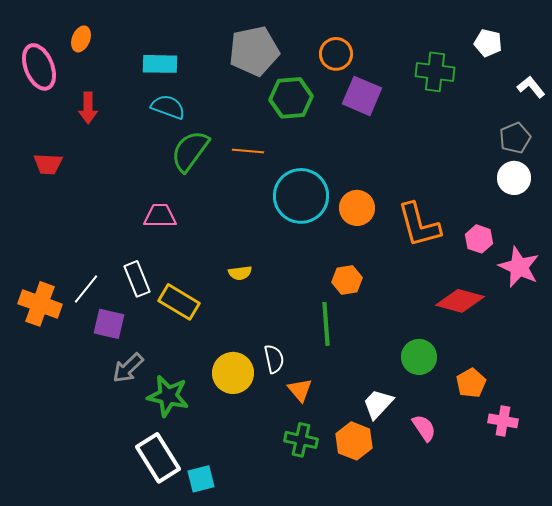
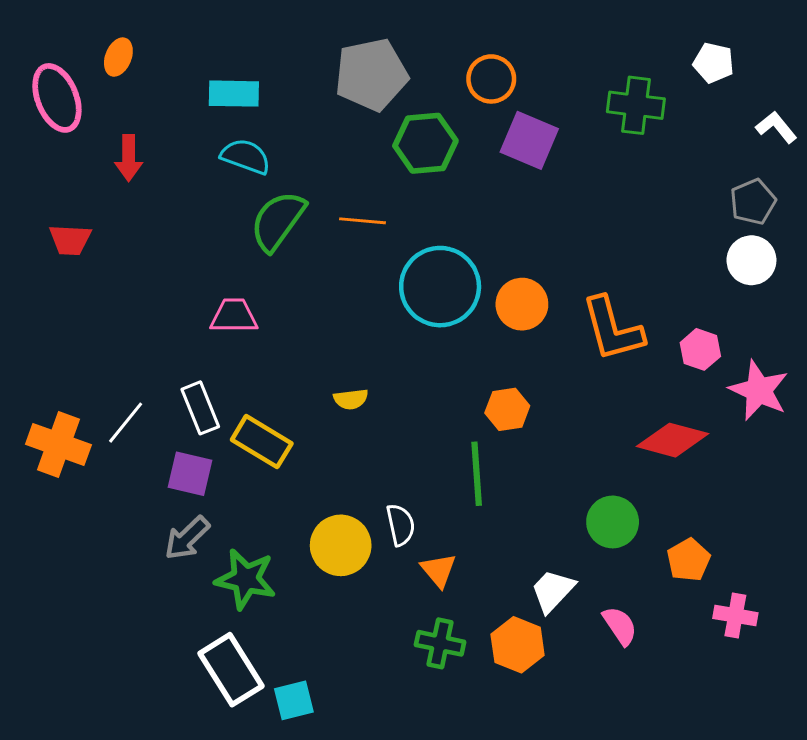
purple square: (109, 324) -> (190, 474), moved

